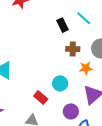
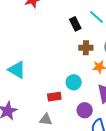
red rectangle: (41, 98) -> (54, 97), turned -48

